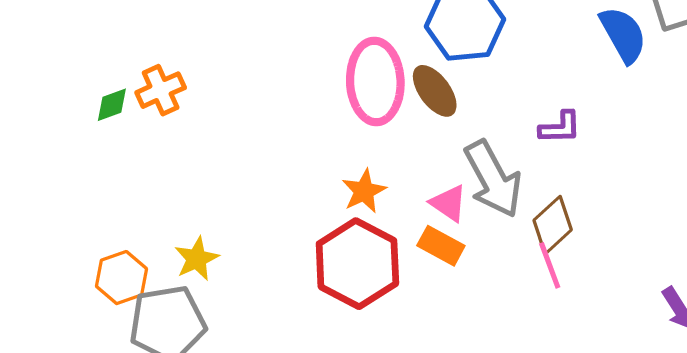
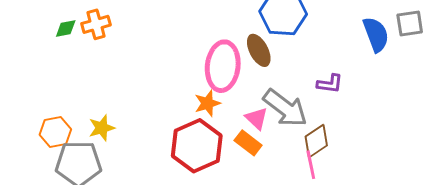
pink ellipse: (375, 81) -> (223, 66), moved
gray arrow: (493, 179) -> (285, 108), turned -33

